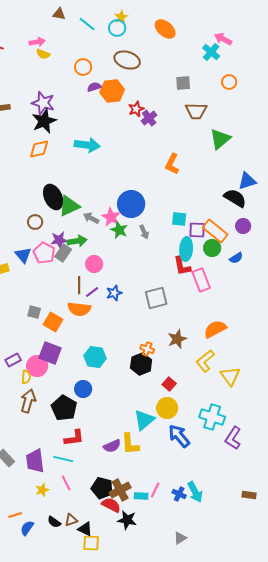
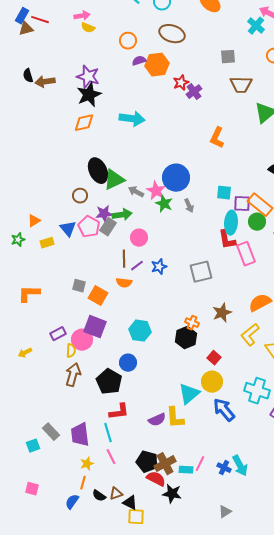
orange semicircle: (79, 309) -> (124, 283), size x0.7
cyan line: (63, 459) -> (108, 433), turned 60
orange line: (15, 515) -> (83, 483), moved, turned -56

